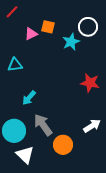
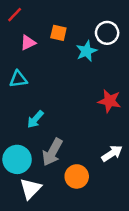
pink triangle: (31, 34) -> (28, 43), moved
gray arrow: (43, 125) -> (52, 152), turned -115
white triangle: (25, 155) -> (30, 189), turned 30

